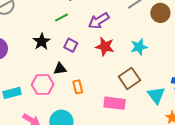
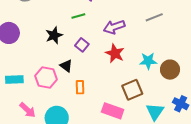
brown circle: (160, 13) -> (170, 70), moved
black triangle: (60, 69) -> (66, 66), turned 32

